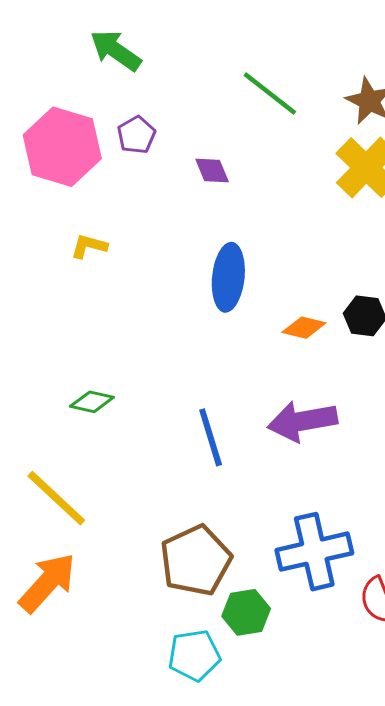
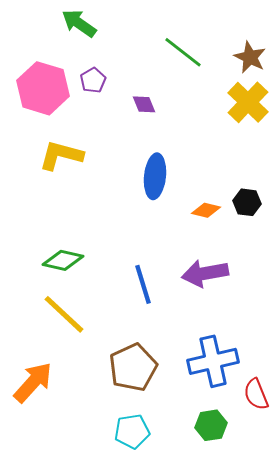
yellow L-shape: (89, 246) -> (61, 155), size x1.8
green diamond: (92, 402) -> (63, 260), size x1.4
yellow line: (56, 498) -> (64, 314), moved
green hexagon: (246, 612) -> (211, 425), moved

